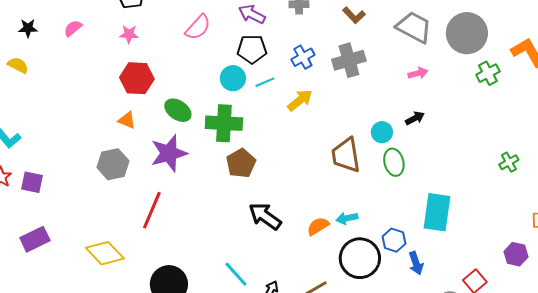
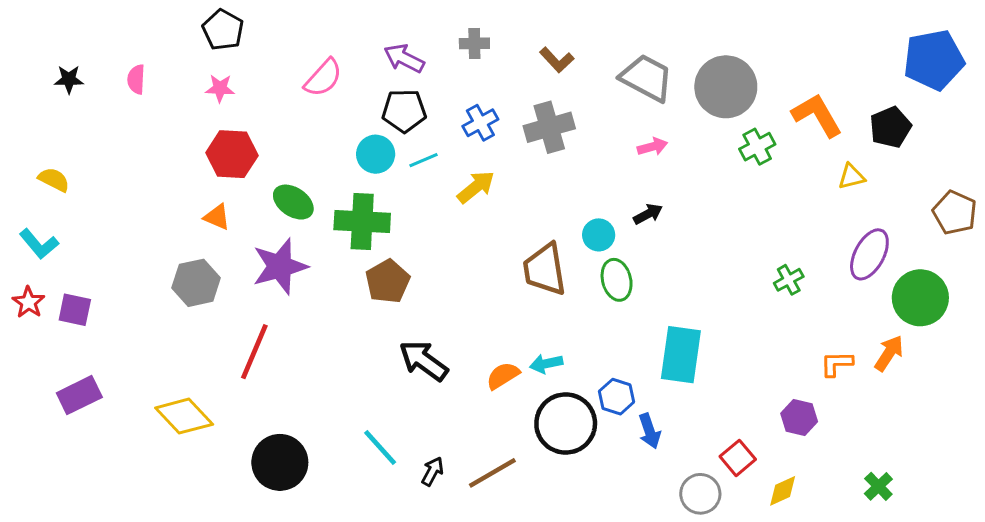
pink semicircle: (73, 28) -> (136, 79), turned -48
yellow semicircle: (18, 65) -> (54, 180), moved

